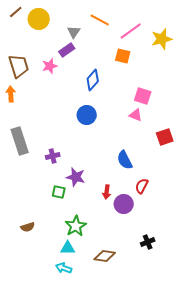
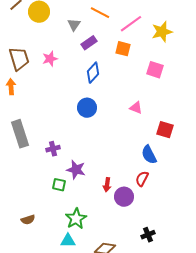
purple rectangle: (67, 50) -> (89, 43), moved
pink square: (143, 96) -> (155, 70), moved
red square: (165, 137) -> (165, 130), turned 36
blue semicircle: (125, 160) -> (149, 155), moved

